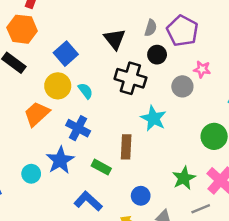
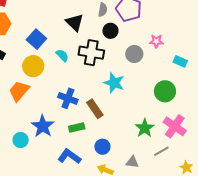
pink star: (202, 69) -> (156, 41), moved
cyan semicircle: (85, 91) -> (62, 55), moved
blue cross: (78, 128) -> (68, 98), moved
brown rectangle: (126, 147) -> (95, 109), turned -30
green rectangle: (101, 167) -> (77, 127), turned -35
blue circle: (141, 196) -> (102, 147), moved

